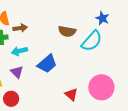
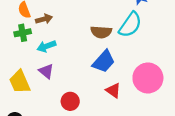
brown semicircle: (67, 31) -> (101, 32), moved
blue trapezoid: (47, 64) -> (104, 62), moved
red circle: (11, 99) -> (70, 101), moved

